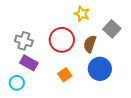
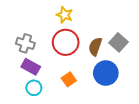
yellow star: (82, 14) -> (65, 15), moved
gray square: (112, 29) -> (119, 42), moved
cyan circle: (17, 83) -> (34, 88), moved

